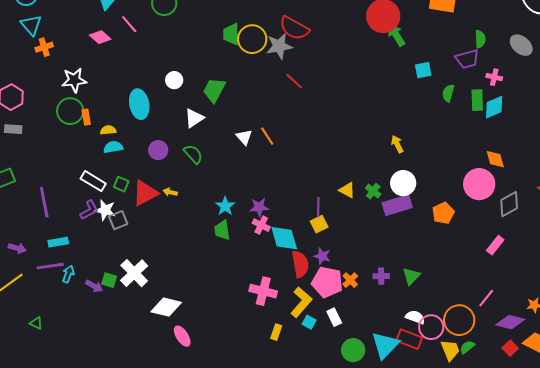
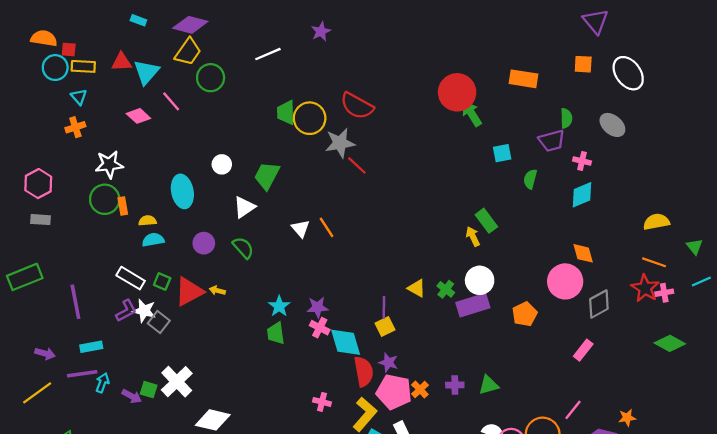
cyan triangle: (31, 25) -> (79, 97), moved, size x0.7
gray star: (279, 46) -> (340, 143), moved
green rectangle: (477, 100) -> (486, 221), moved, turned -35
gray square: (118, 220) -> (159, 322), turned -30
green triangle: (411, 276) -> (489, 385), turned 30
pink cross: (263, 291) -> (322, 402), size x0.6

